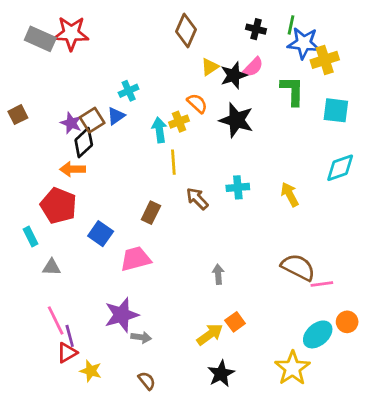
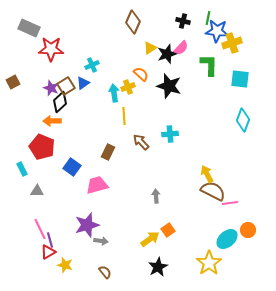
red star: (71, 33) -> (51, 49), moved
cyan diamond: (340, 168) -> (243, 120), turned -50
yellow arrow: (290, 194) -> (207, 174), moved

